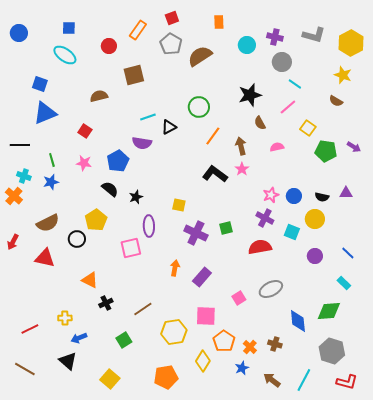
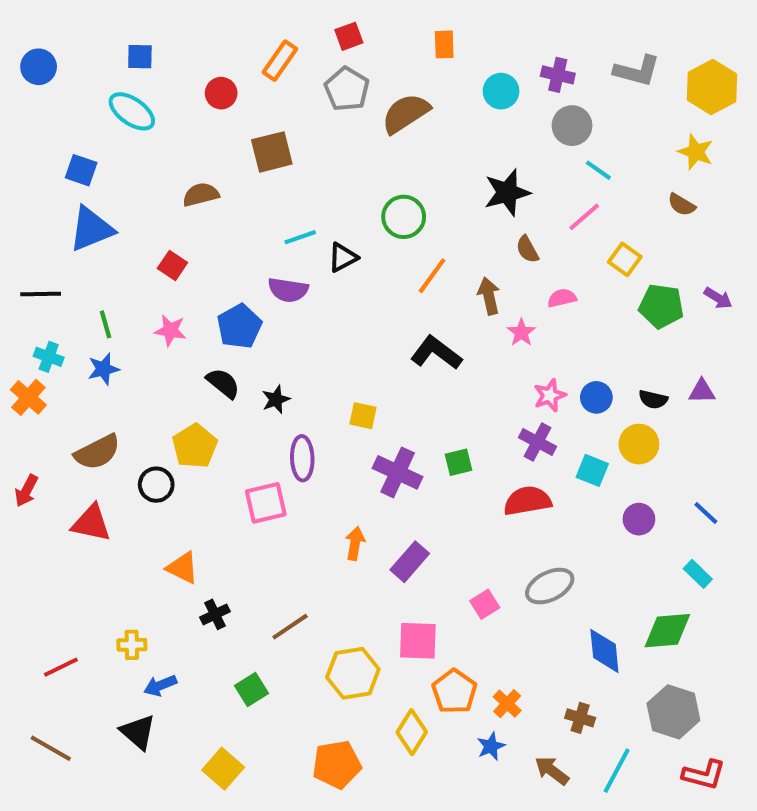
pink star: (242, 169) -> (521, 332), moved
brown cross: (275, 344) -> (580, 718), moved

